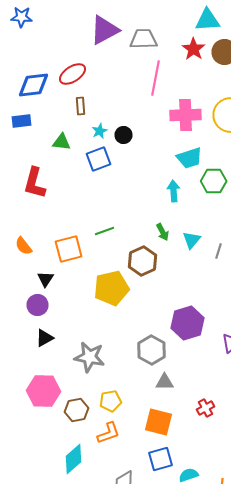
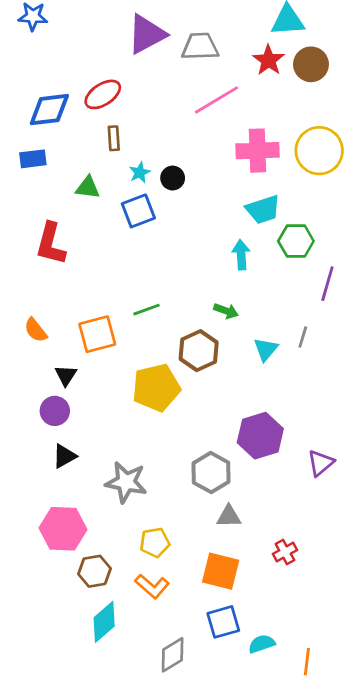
pink line: (156, 78) -> (216, 100), turned 48
green arrow: (162, 232) -> (226, 311), turned -42
cyan triangle: (192, 240) -> (266, 349), moved
brown hexagon: (76, 410) -> (95, 571), moved
orange L-shape: (108, 433) -> (152, 586), turned 60

